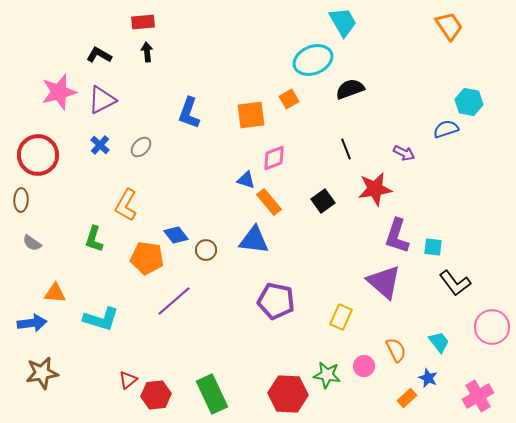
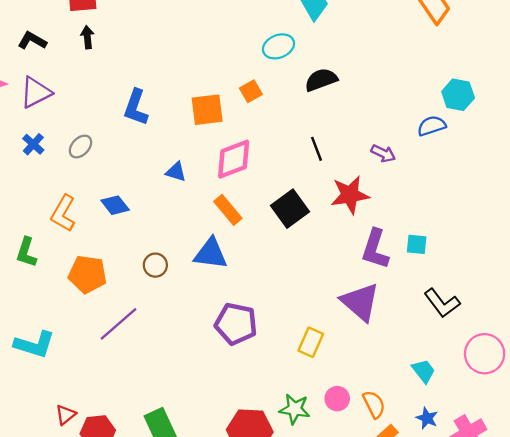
cyan ellipse: (313, 60) -> (278, 46), size x0.7
pink diamond: (274, 158) -> (234, 159), size x1.4
blue triangle: (246, 180) -> (176, 172), moved
black square: (323, 201) -> (290, 209), size x1.4
blue diamond: (176, 235) -> (115, 205), moved
cyan square: (433, 247) -> (417, 244), moved
orange semicircle: (396, 350) -> (374, 404), moved
blue star: (428, 378) -> (427, 418), moved

